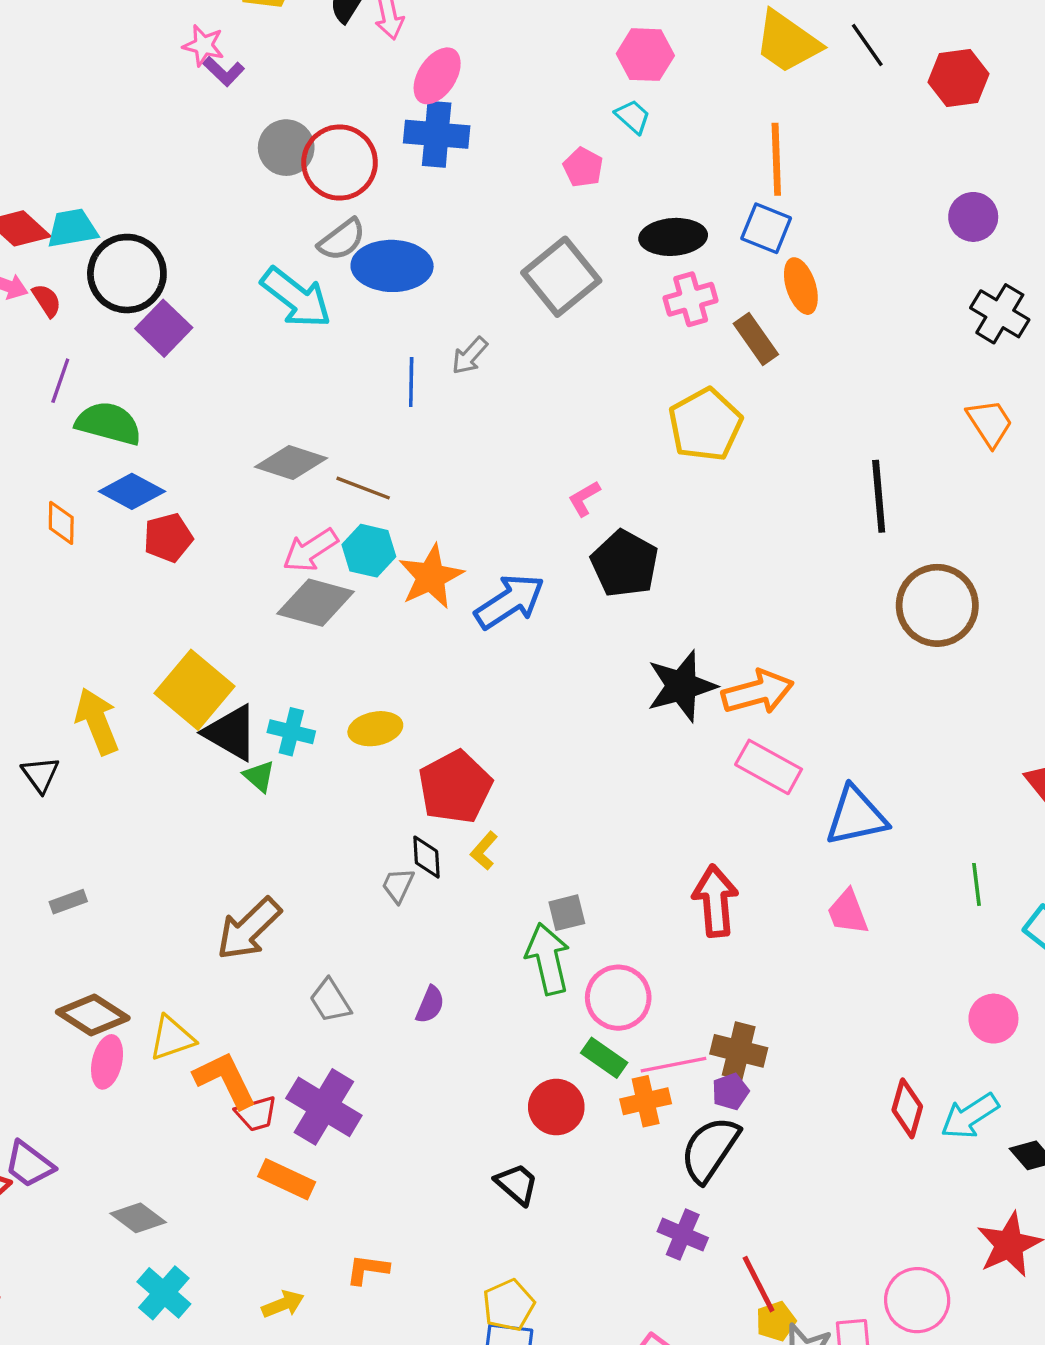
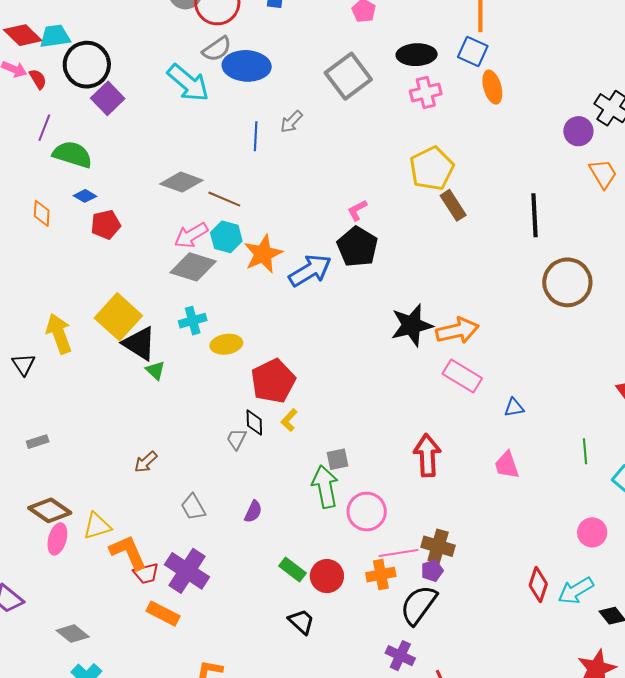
purple circle: (973, 217) -> (578, 131), moved
brown rectangle: (756, 339) -> (453, 205), moved
blue diamond: (132, 491) -> (85, 196), size x0.6
black pentagon: (625, 564) -> (357, 247), moved
cyan cross: (291, 732) -> (193, 321), moved, turned -32
blue triangle: (856, 816) -> (514, 407), size x0.5
brown arrow: (249, 929) -> (146, 462), size x0.6
green rectangle: (604, 1058) -> (293, 570), moved

